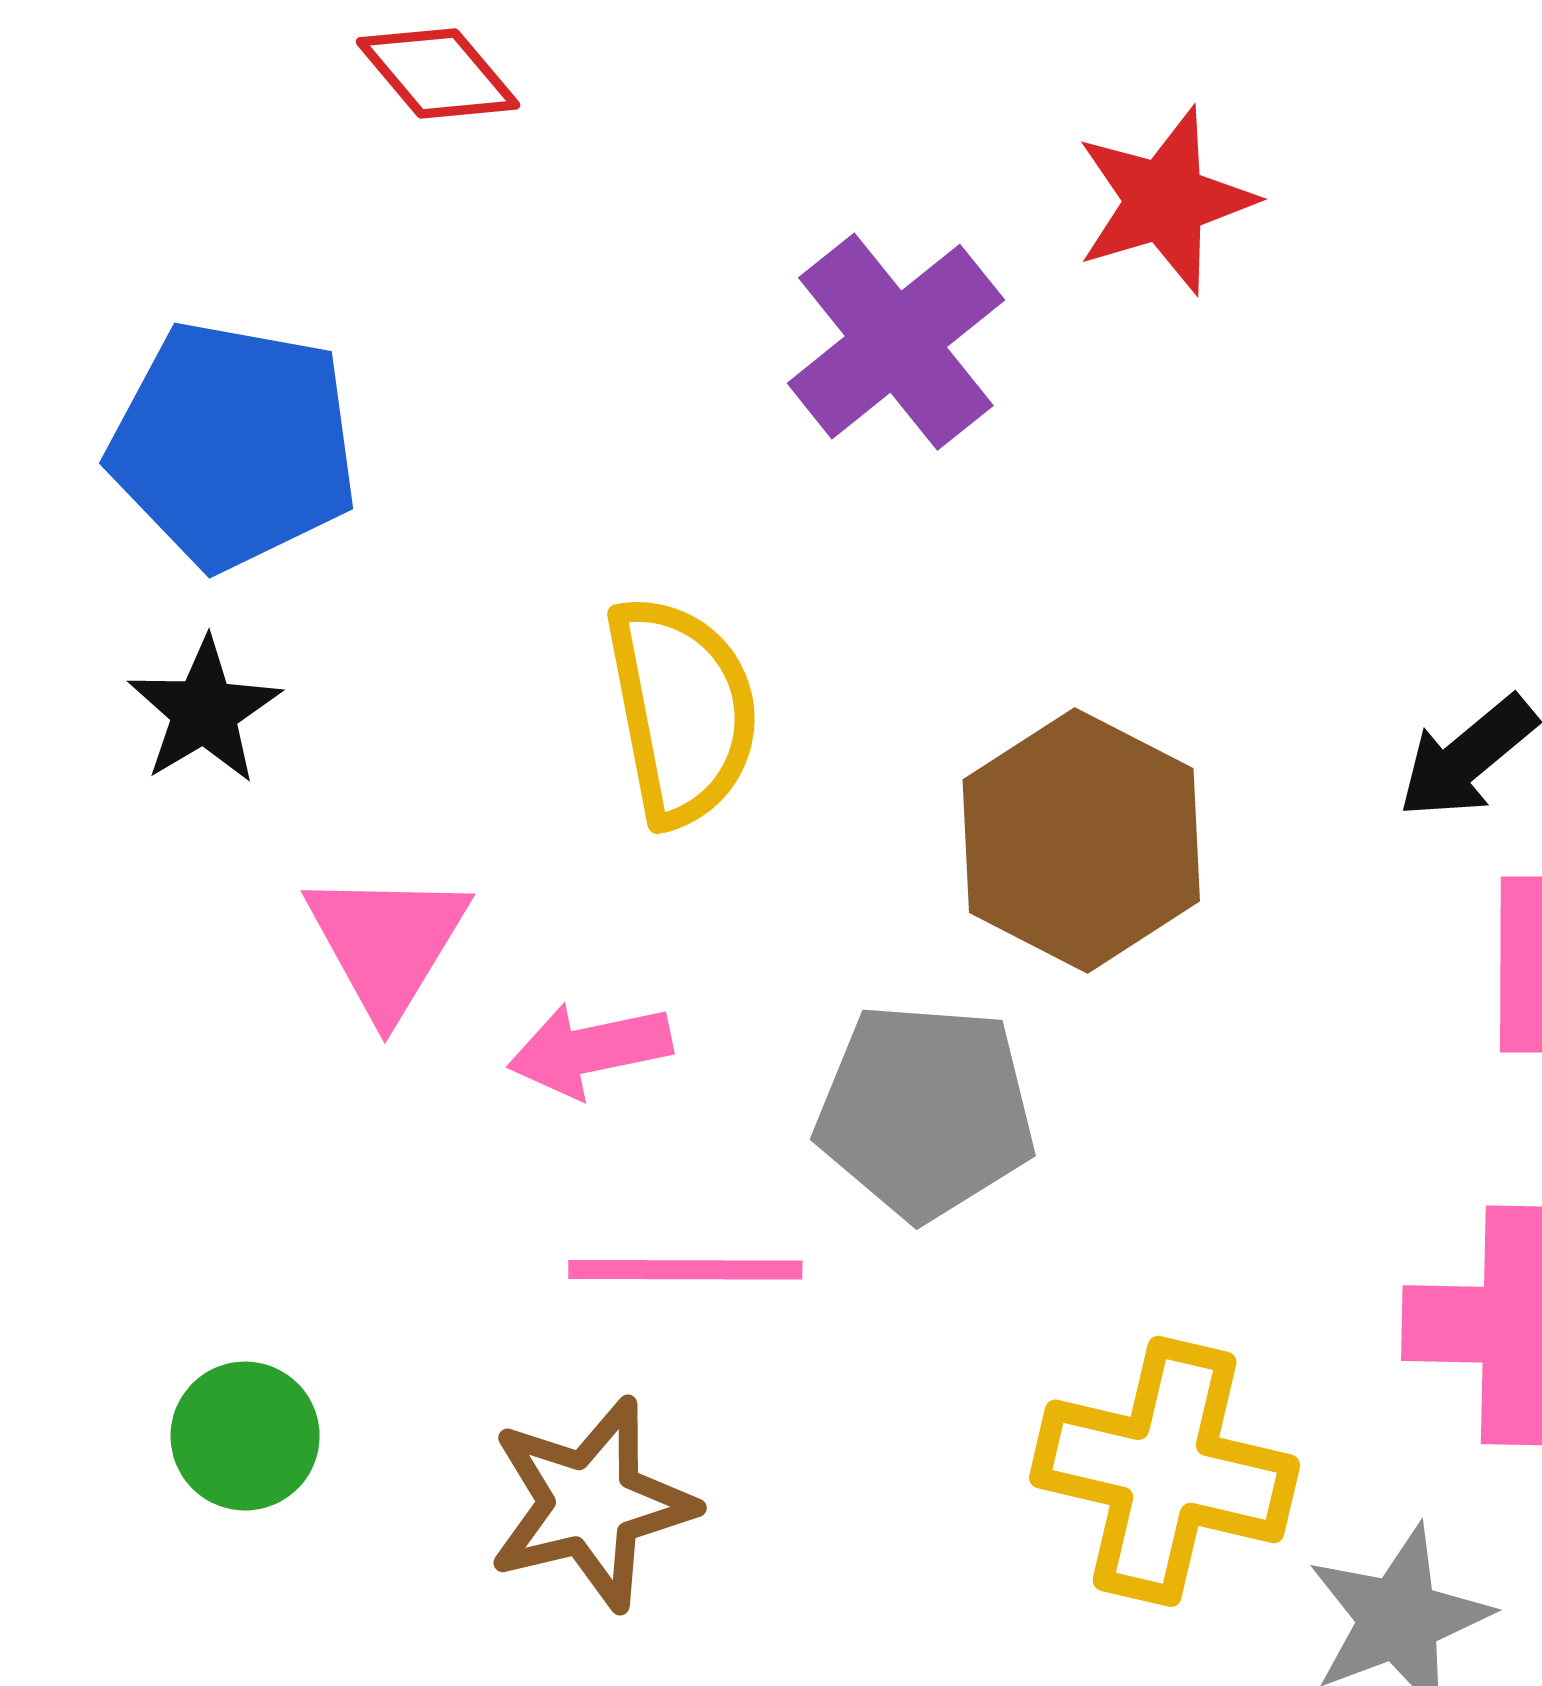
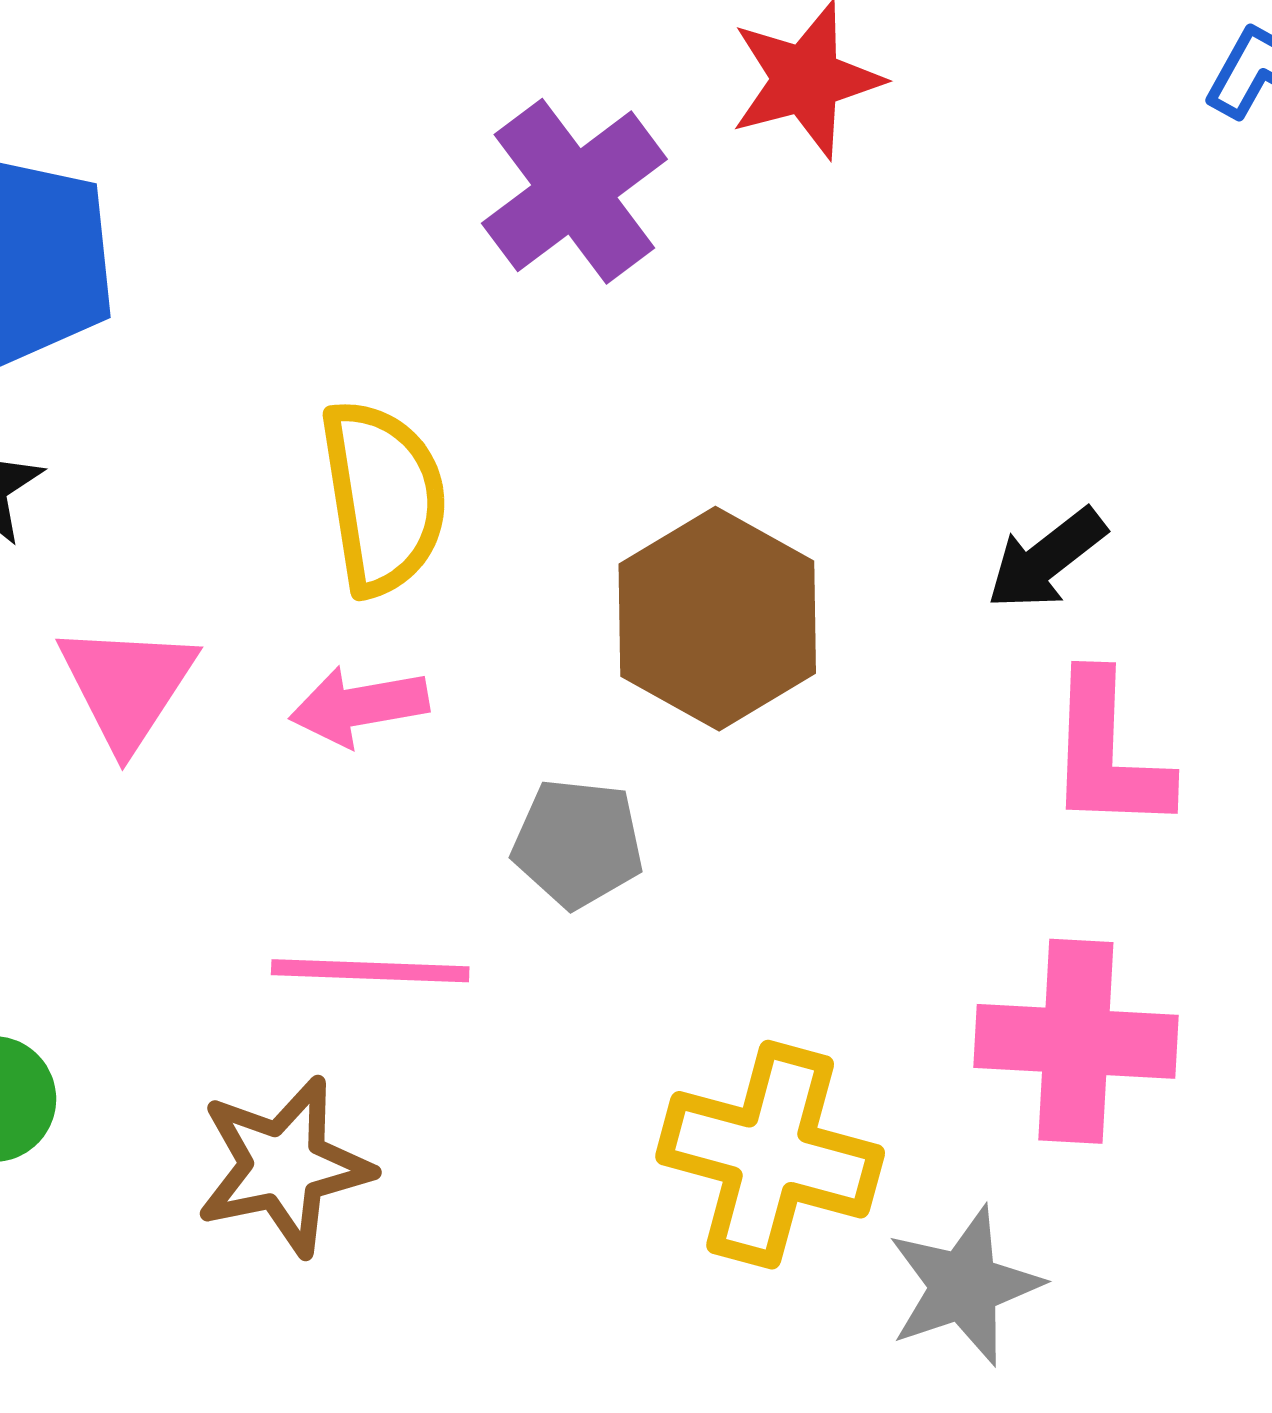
pink arrow: (590, 1050) -> (359, 706), moved
gray pentagon: (925, 1111) -> (578, 843), size x0.7

